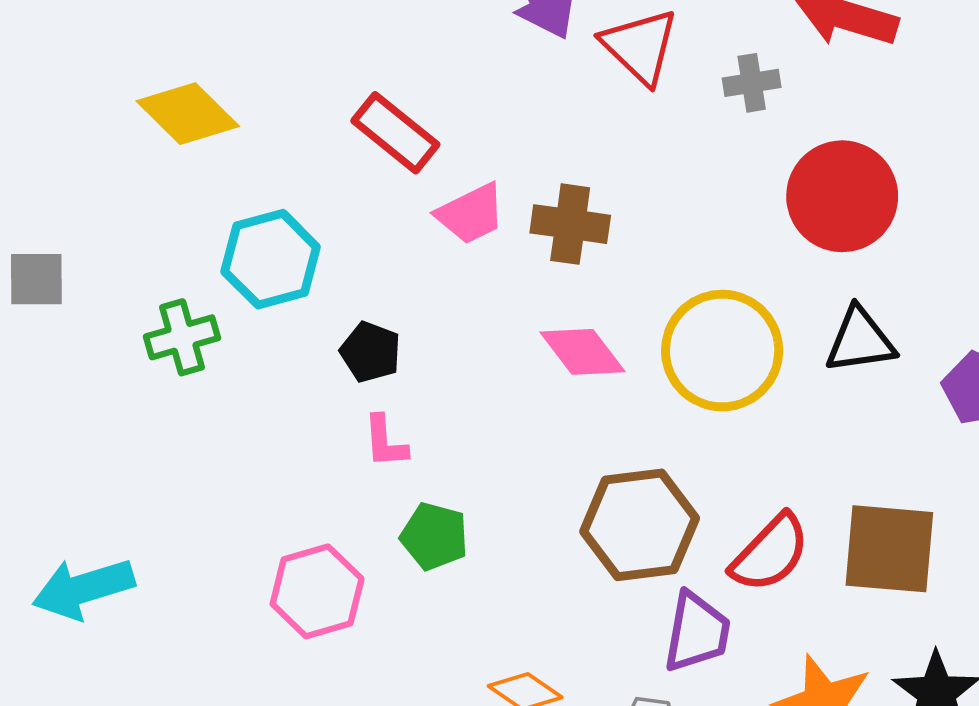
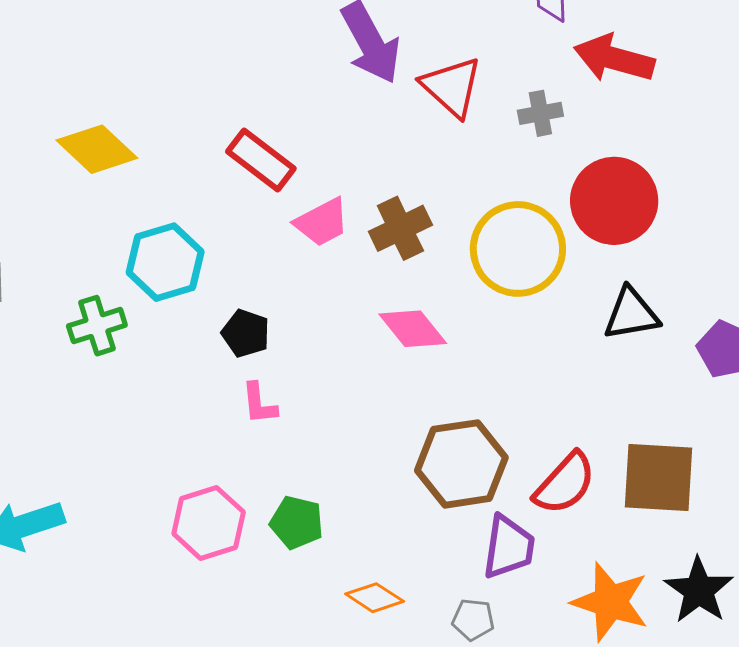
brown cross: (570, 224) -> (400, 228), turned -32
yellow circle: (722, 351) -> (518, 249), moved
green pentagon: (434, 536) -> (297, 522), moved

